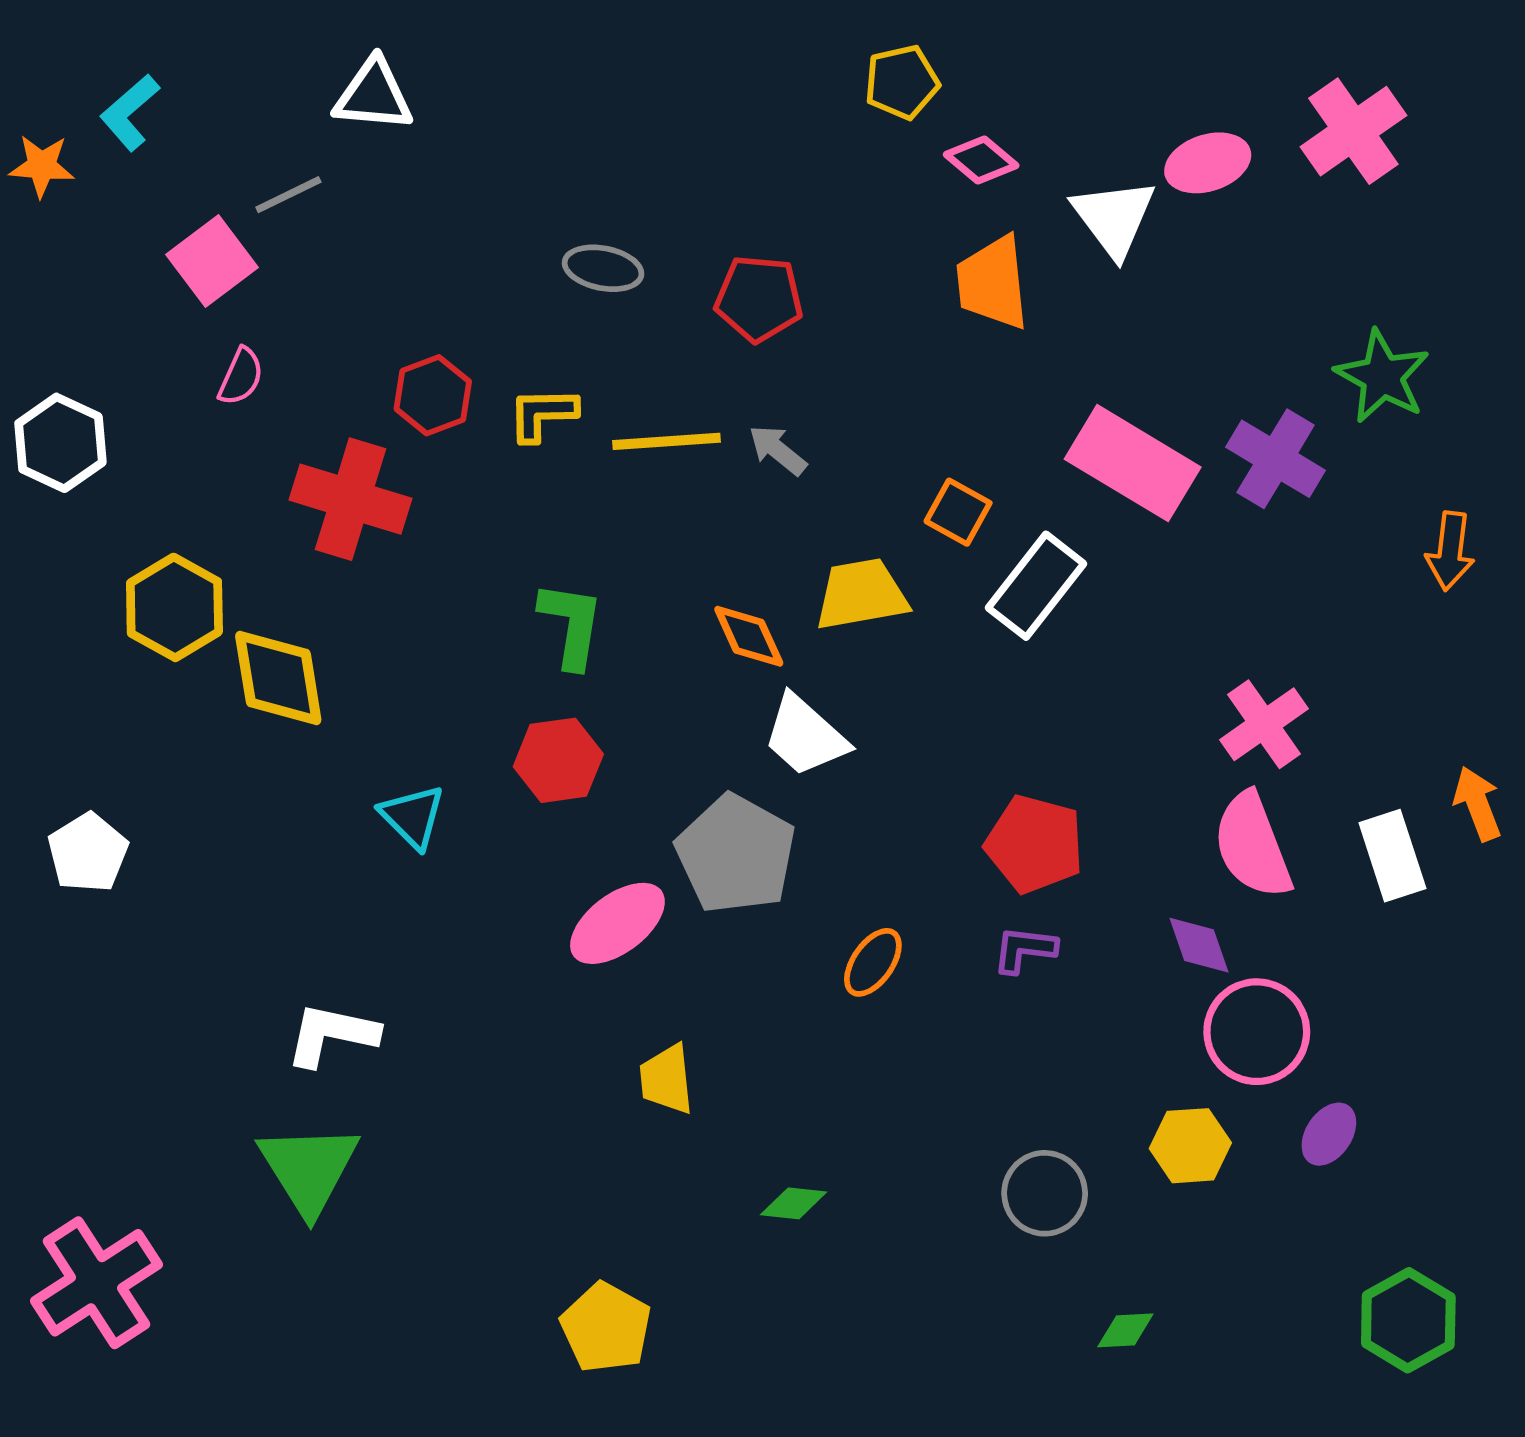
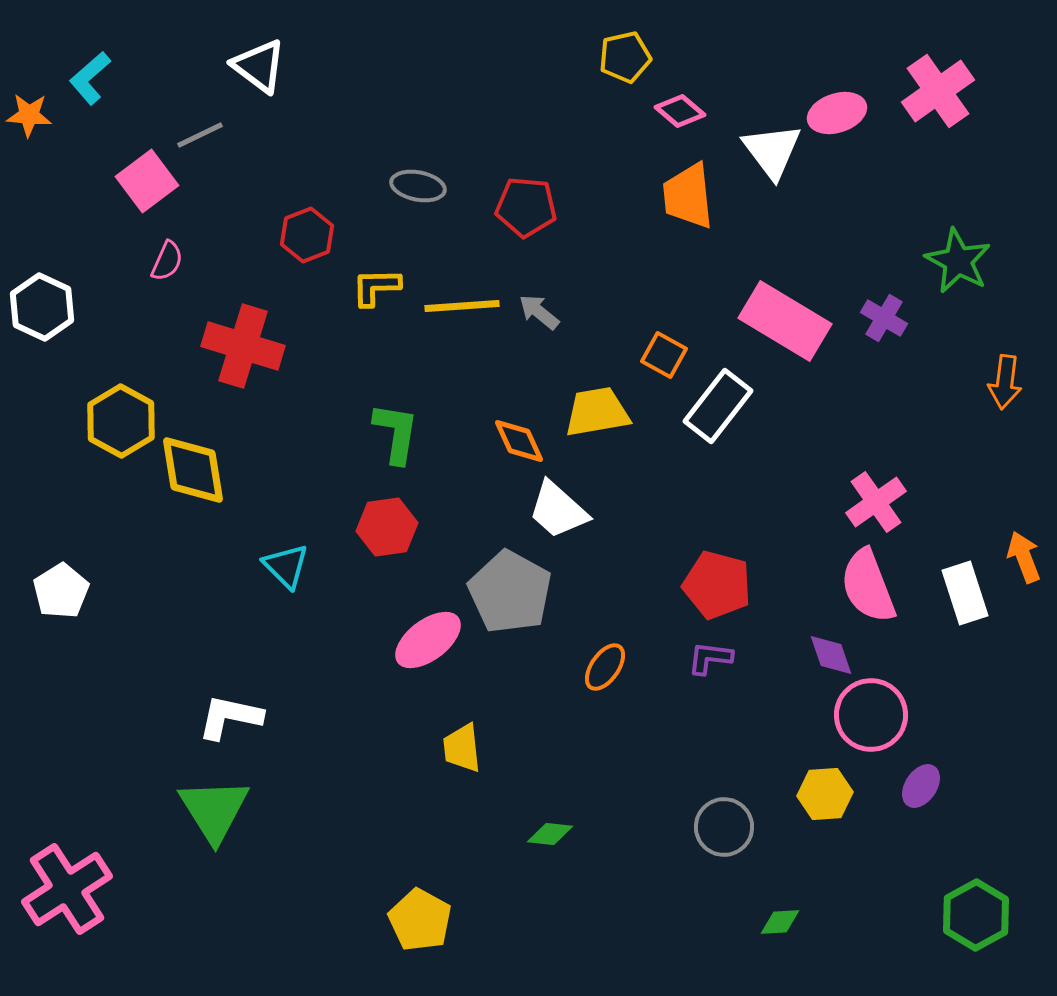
white triangle: (374, 95) -> (259, 66), turned 32
red hexagon: (433, 395) -> (307, 235), moved
purple cross: (1276, 459) -> (884, 318), size x0.7

